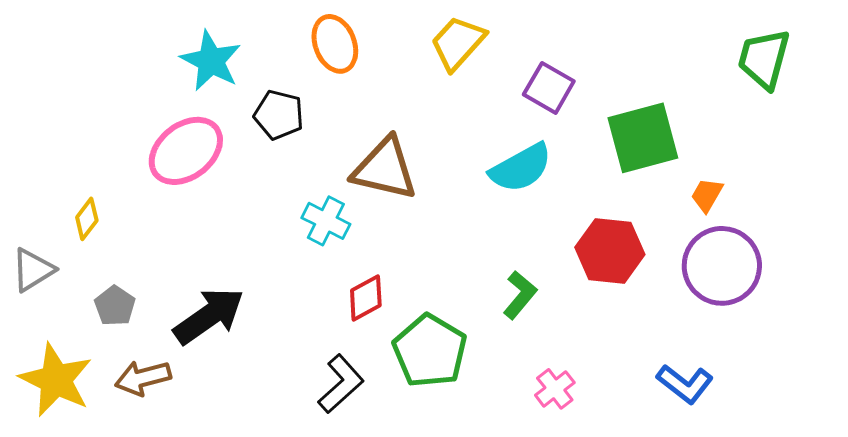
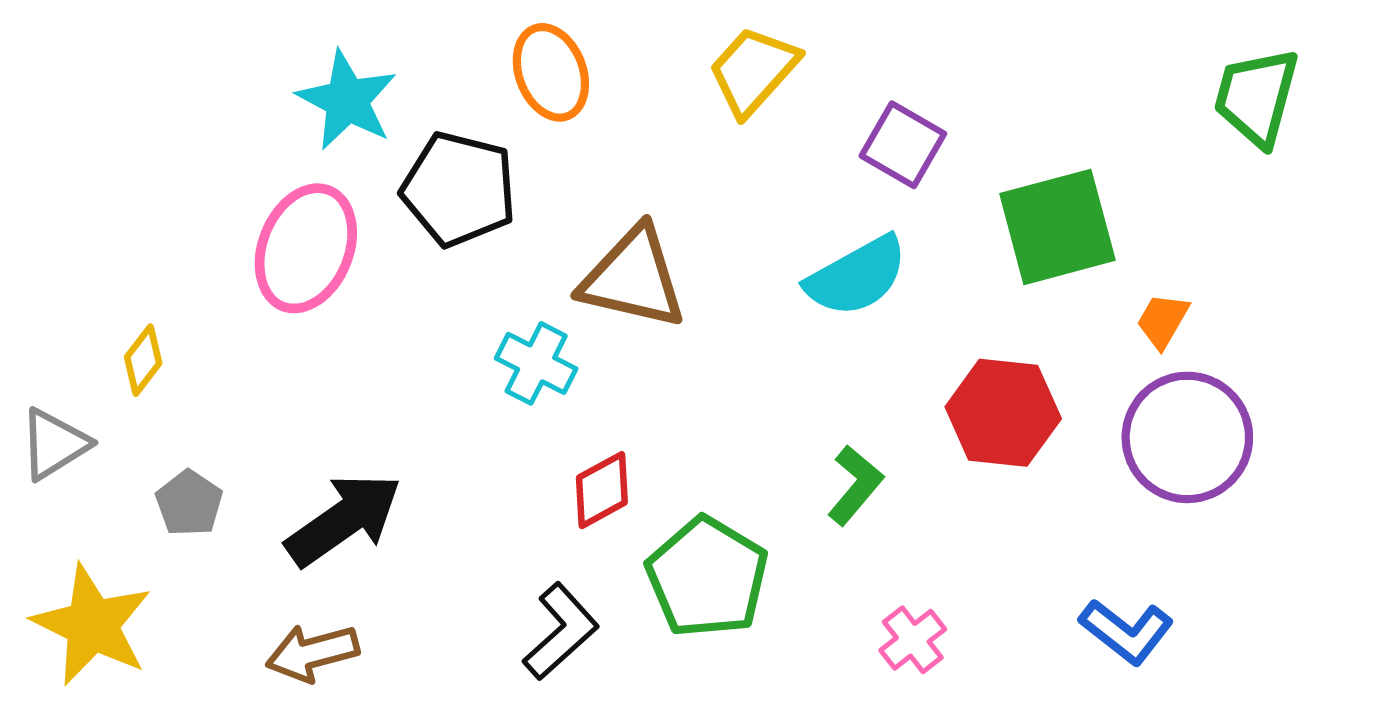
black pentagon: (279, 115) -> (459, 189), size x1.4
pink ellipse: (186, 151) -> (306, 248), turned -30
brown arrow: (143, 378) -> (312, 653), moved

